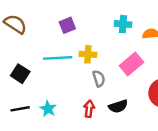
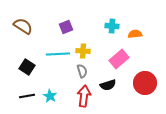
gray semicircle: (99, 79) -> (82, 71), moved
black semicircle: (118, 106) -> (108, 85), moved
red arrow: (89, 109) -> (84, 96), size x1.5

